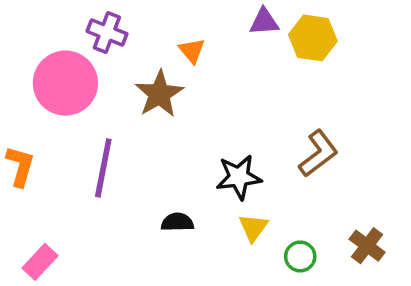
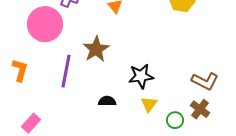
brown star: (159, 94) -> (96, 49), moved
brown L-shape: (318, 154) -> (205, 81), moved, turned 64
brown cross: (367, 246) -> (200, 109), moved

